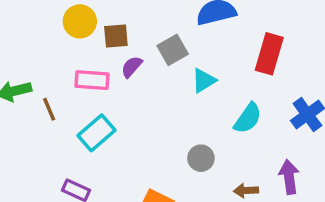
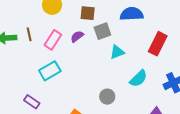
brown square: (116, 36) -> (88, 13), moved
pink rectangle: (92, 80) -> (53, 40), turned -72
brown line: (49, 109) -> (29, 34), moved

